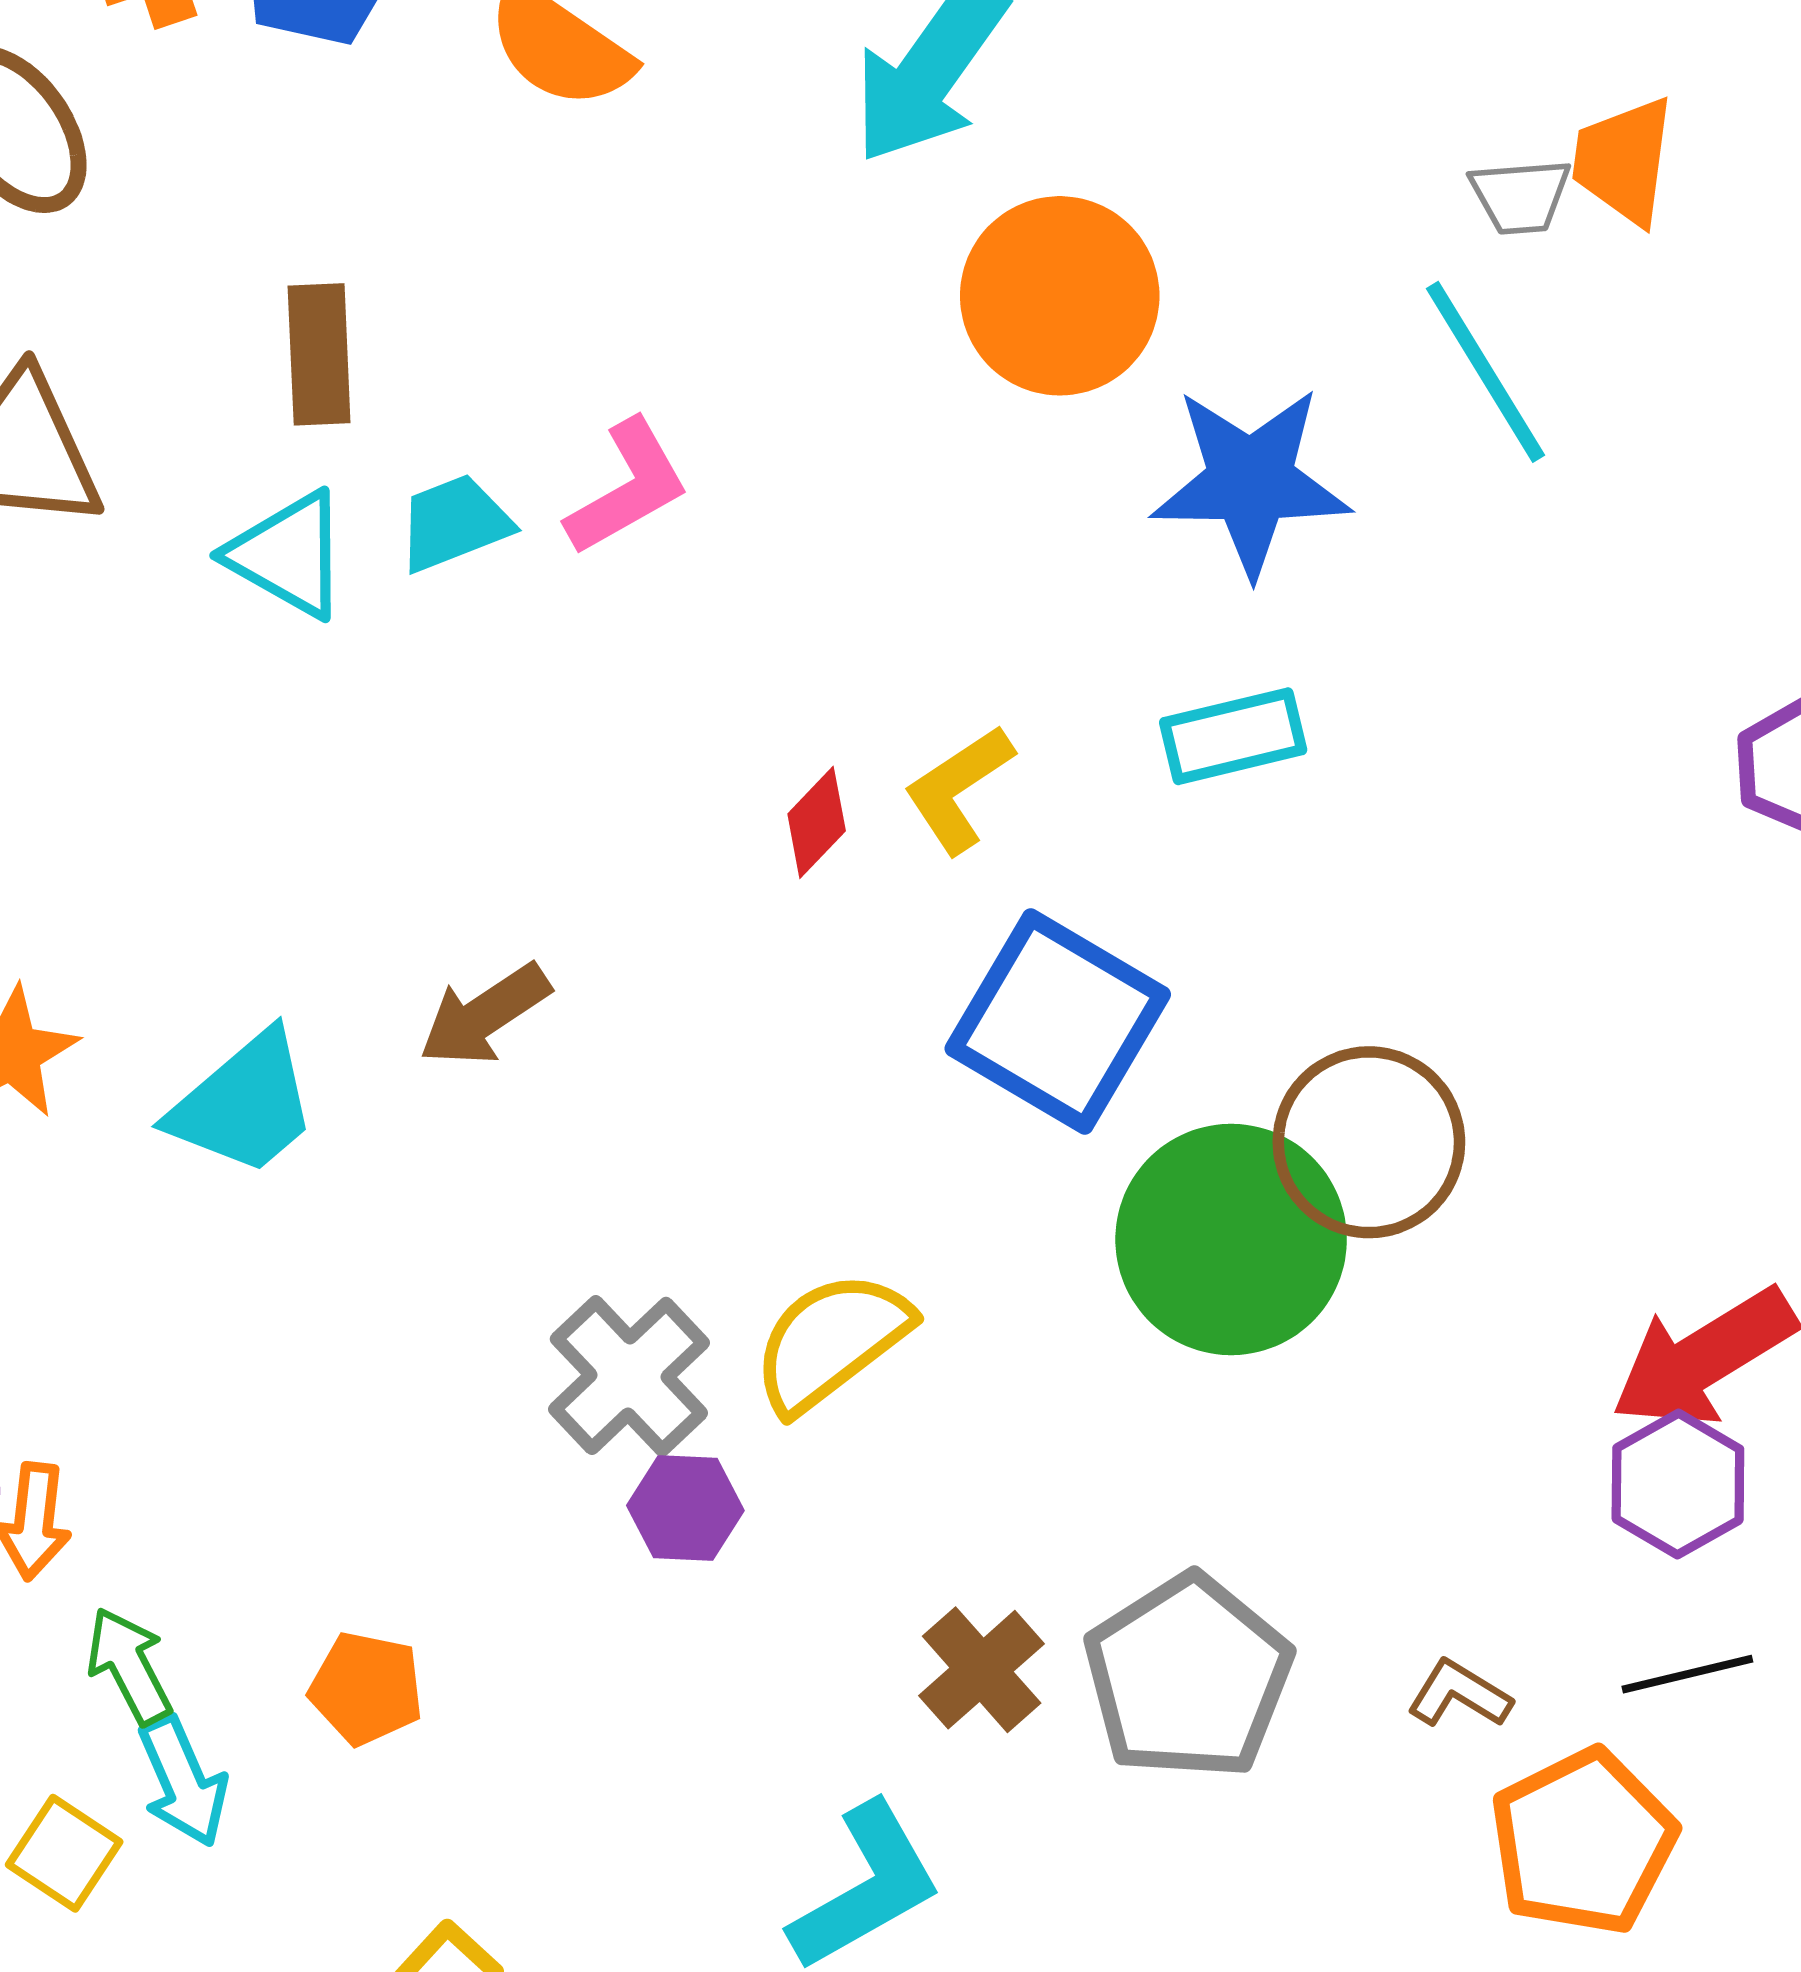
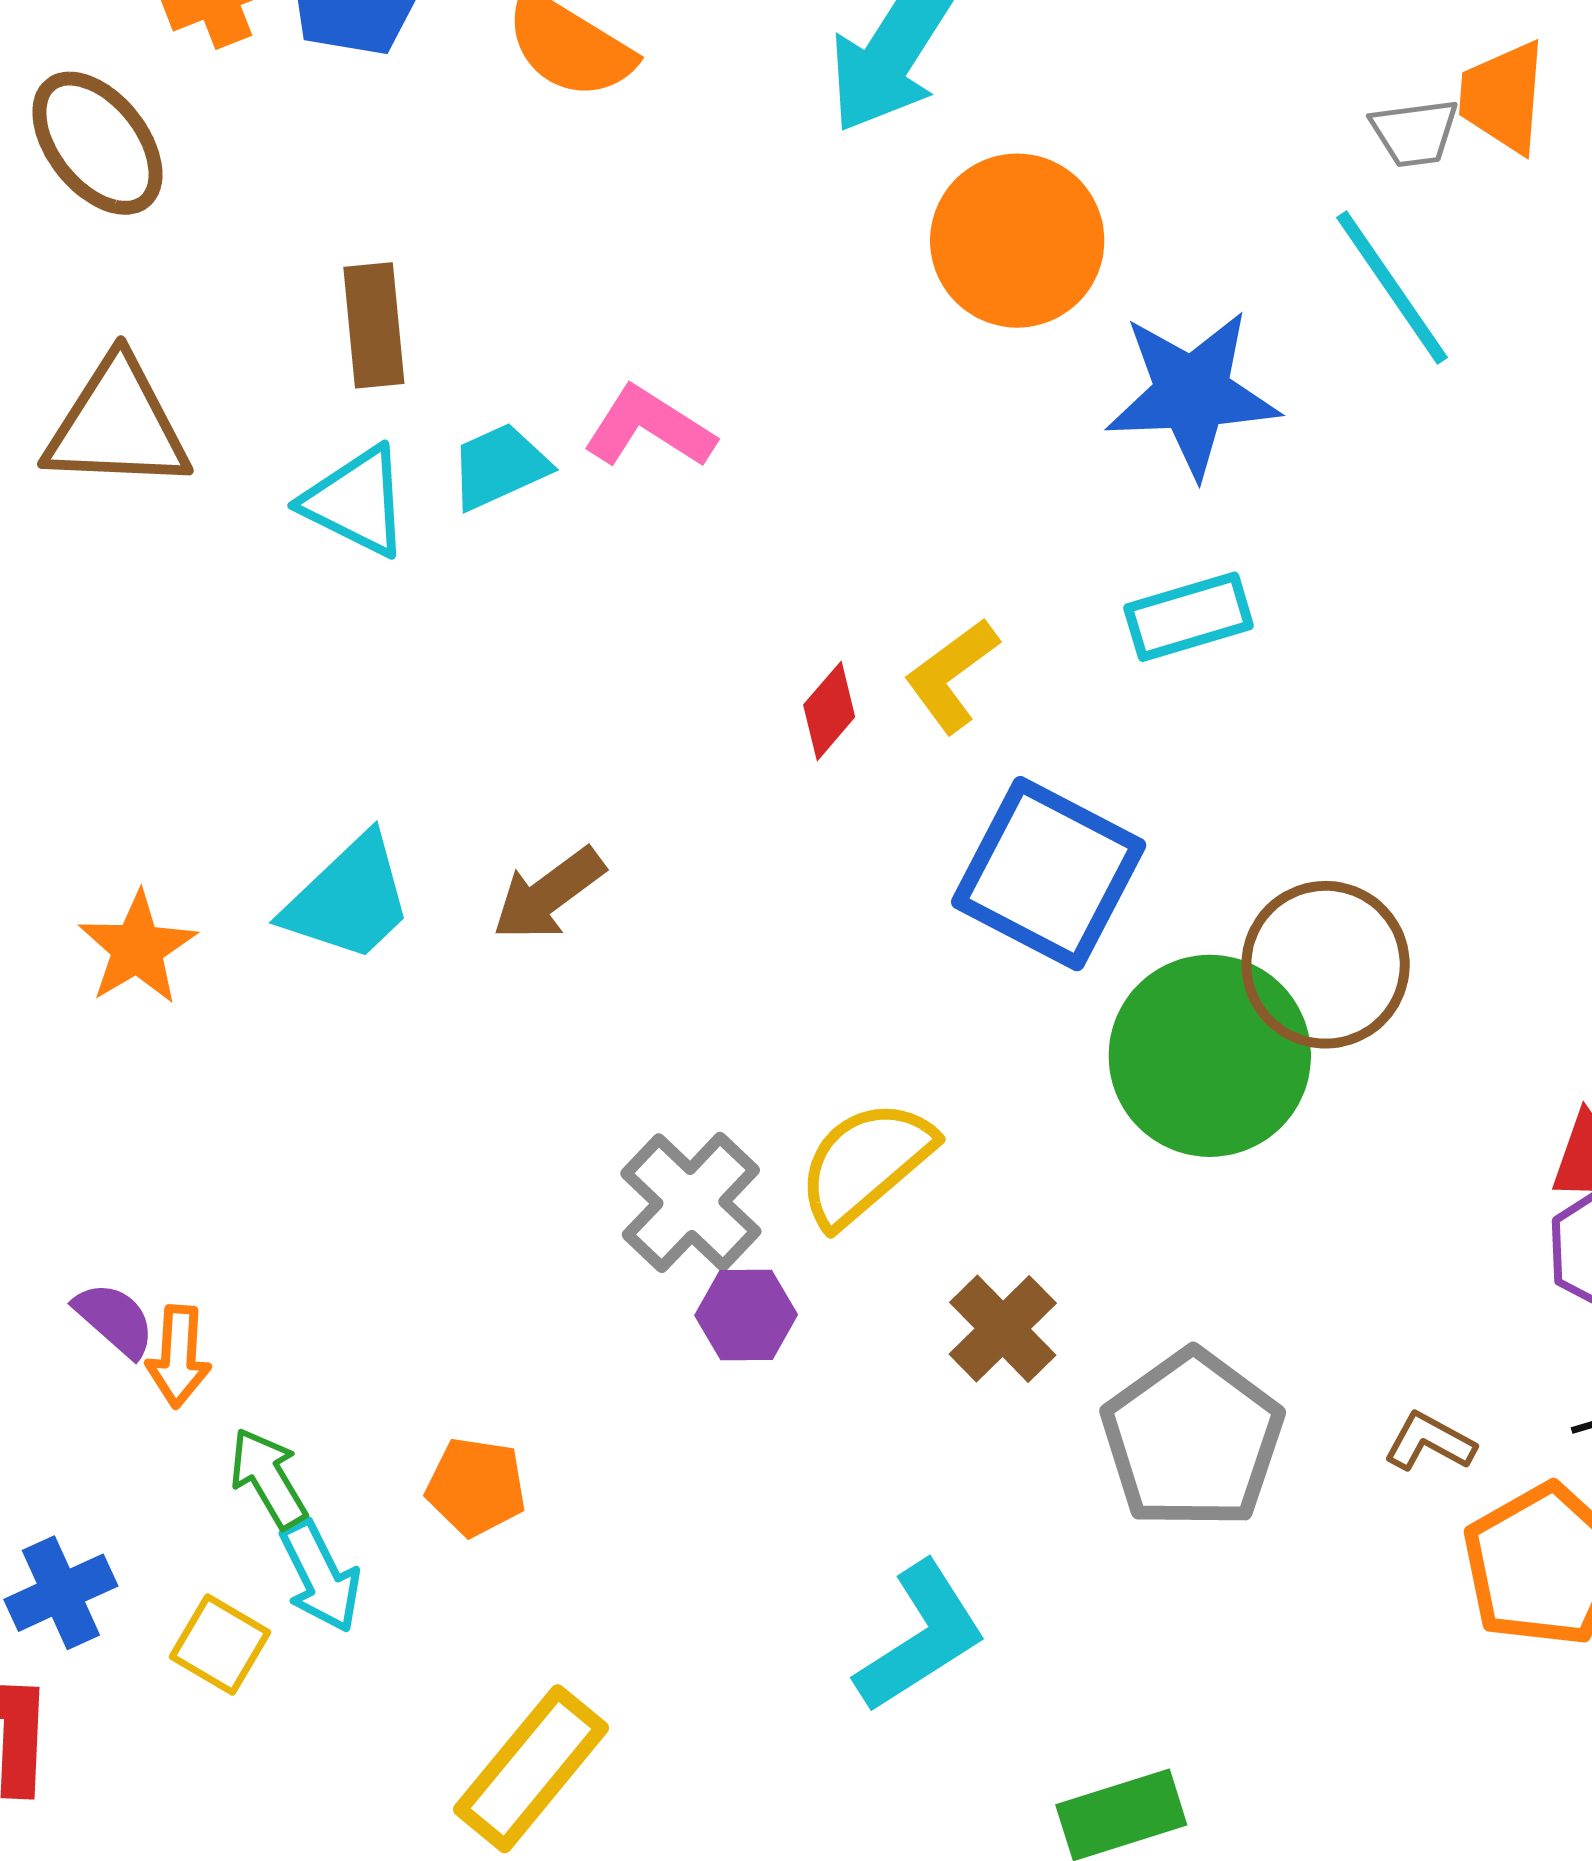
pink L-shape: (628, 487) -> (649, 427), turned -115
cyan trapezoid: (244, 1104) -> (349, 899), moved
brown cross: (982, 1670) -> (1003, 1329), moved

